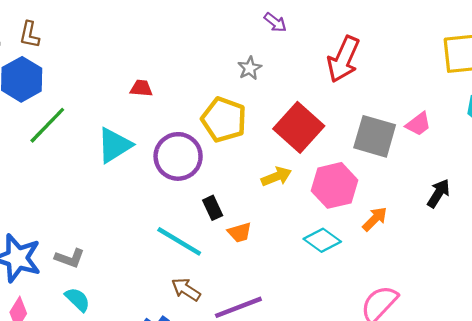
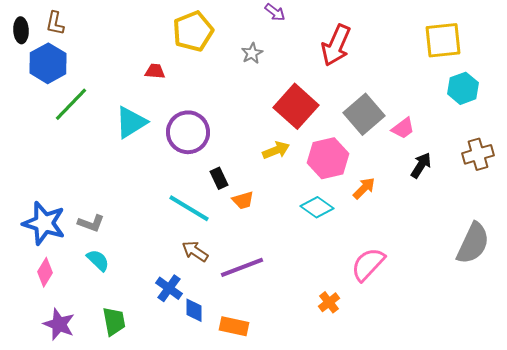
yellow pentagon: (224, 120) -> (193, 31), moved, turned 30
pink trapezoid: (418, 124) -> (403, 128), moved
gray square: (375, 136) -> (364, 114), turned 33

